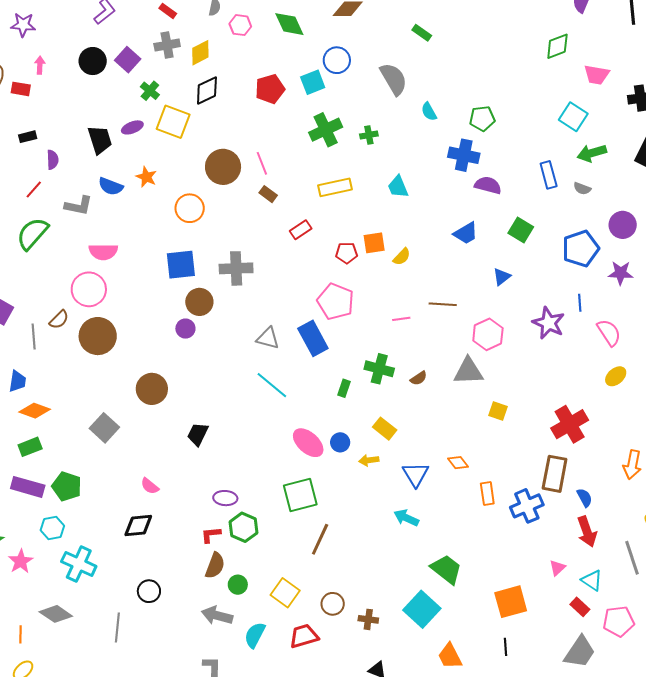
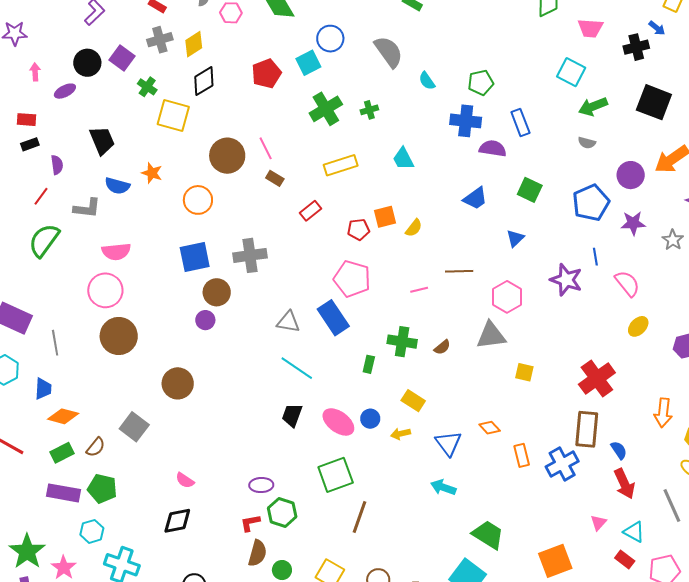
red rectangle: (21, 89) -> (26, 120), moved
purple ellipse: (132, 127) -> (65, 91), moved
blue rectangle: (549, 175) -> (520, 123), moved
brown semicircle: (59, 320) -> (96, 447), moved
black trapezoid: (198, 434) -> (292, 415), moved

